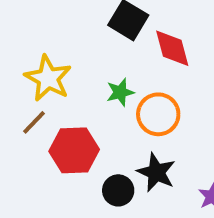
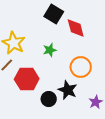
orange circle: (158, 114) -> (81, 67), moved

